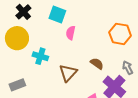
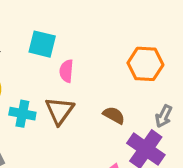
gray arrow: (128, 68) -> (164, 116), turned -120
brown triangle: (68, 73) -> (60, 111), moved

